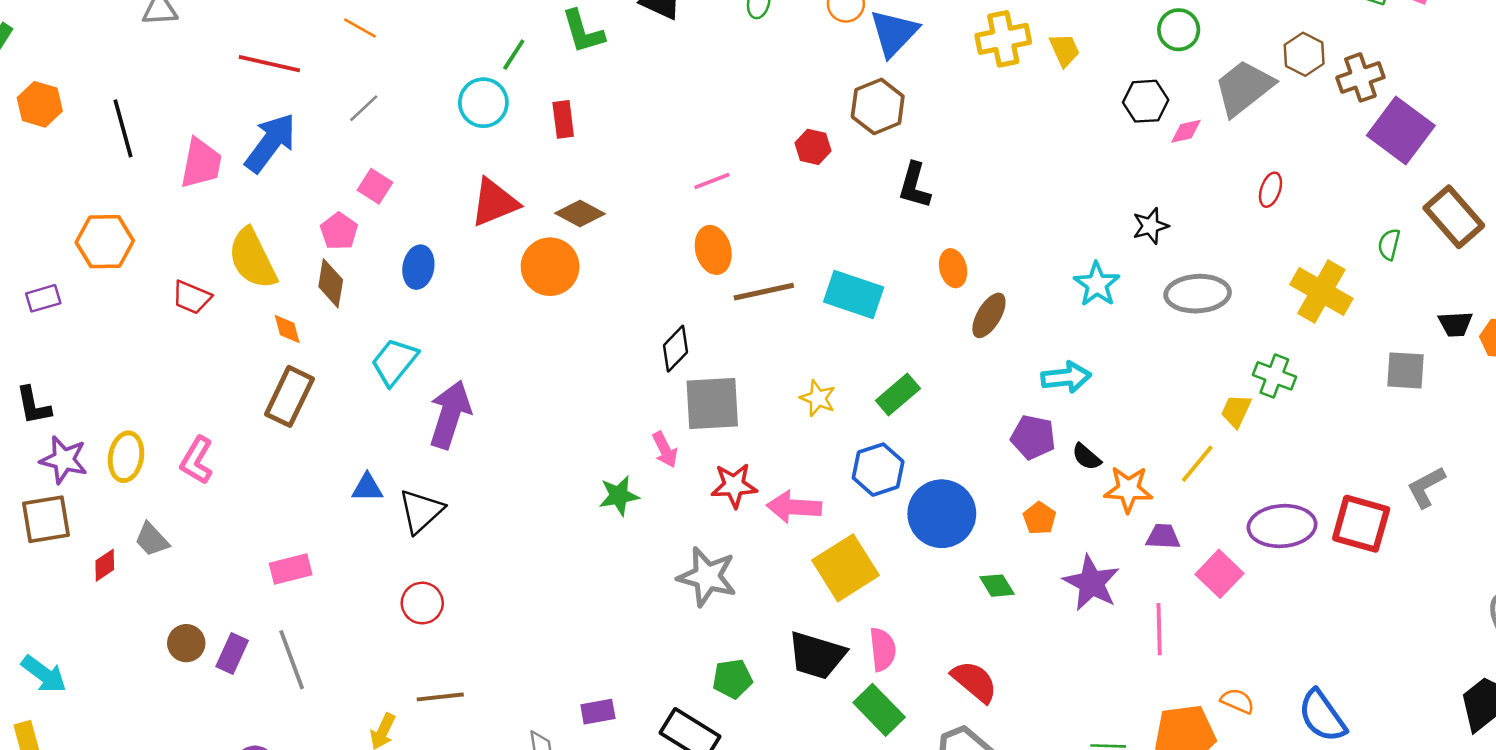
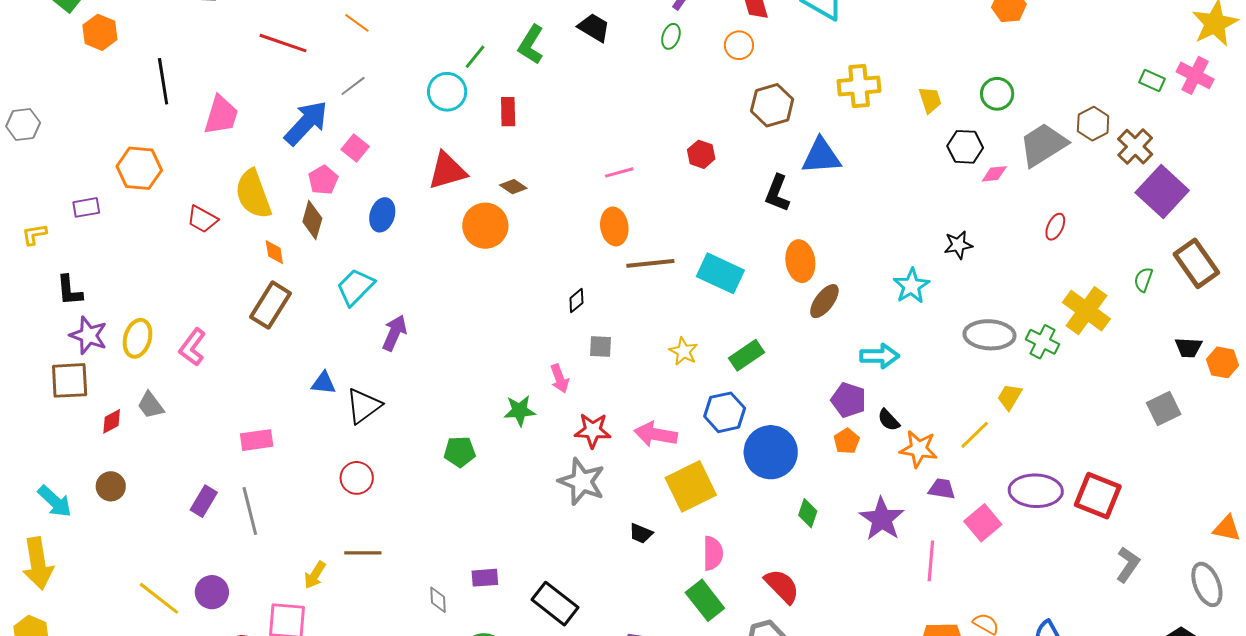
green L-shape: (583, 32) -> (531, 45), turned 42
blue triangle: (894, 33) -> (821, 156), moved, turned 36
yellow trapezoid: (1065, 50) -> (930, 100), moved
brown cross: (1360, 77) -> (1135, 147), turned -33
orange hexagon: (40, 104) -> (100, 32), moved
brown hexagon: (878, 106) -> (772, 105), moved
blue arrow: (270, 143) -> (306, 123), moved
brown diamond: (580, 213) -> (513, 187), size x0.7
orange ellipse: (953, 268) -> (800, 261), size x1.4
gray ellipse: (1198, 294) -> (989, 335), moved
black diamond: (676, 349) -> (576, 301), size x0.7
gray square: (1406, 370) -> (1164, 409), moved, turned -36
green cross: (1274, 376) -> (1042, 342), moved
gray square: (712, 403) -> (600, 346), size x0.5
purple arrow: (450, 415) -> (394, 333), size x0.7
red star: (734, 485) -> (593, 431), moved
gray L-shape: (1426, 487) -> (1128, 565), moved, turned 147
orange pentagon: (1040, 518) -> (847, 441), moved
green diamond: (997, 586) -> (808, 513), turned 44
brown circle: (186, 643) -> (111, 486), moved
black trapezoid: (817, 655) -> (641, 533), moved, size x0.5
green pentagon: (732, 679) -> (460, 452), moved

